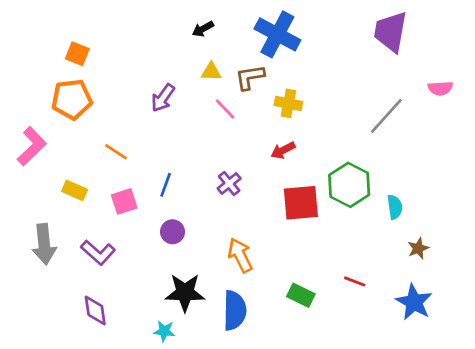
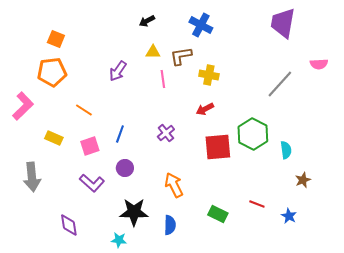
blue cross: (277, 34) -> (201, 25), size x0.7
pink line: (225, 109) -> (163, 79), turned 36
purple L-shape: (98, 252) -> (92, 183), moved
blue star: (414, 302) -> (289, 216), moved, size x0.6
blue semicircle: (235, 310) -> (170, 225), size x0.7

